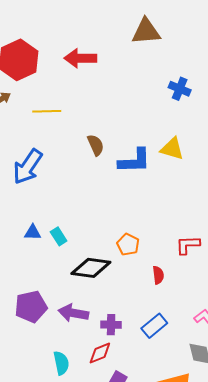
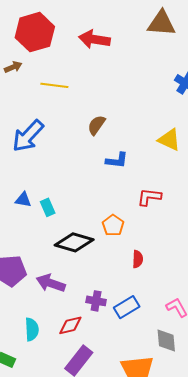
brown semicircle: (96, 145) -> (96, 125), turned -130
blue L-shape: (134, 161) -> (117, 160), moved, size x0.7
red L-shape: (188, 245) -> (149, 197), moved
purple cross: (111, 325) -> (96, 301), moved

